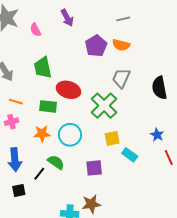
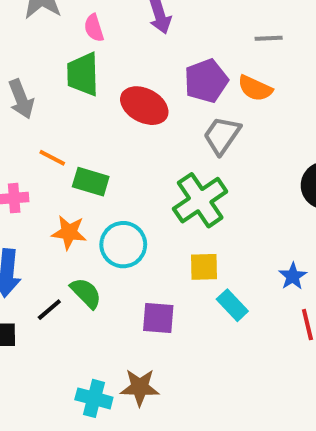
green trapezoid: (43, 68) -> (83, 74), moved
gray trapezoid: (121, 78) -> (222, 135), moved
red ellipse: (68, 90) -> (144, 106), moved
orange line: (16, 102) -> (52, 158), moved

